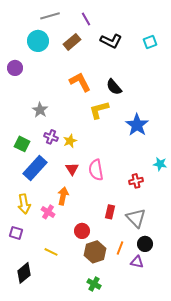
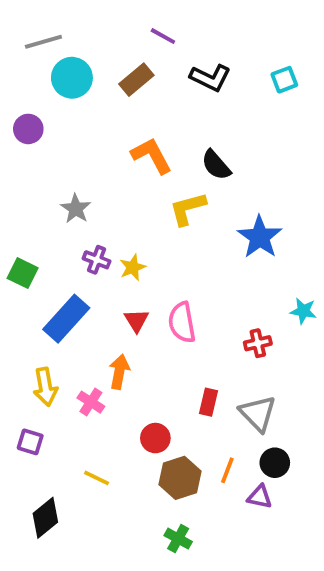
gray line: (50, 16) -> (43, 42), moved
purple line: (86, 19) -> (163, 36), turned -32
green square: (22, 144) -> (23, 273), moved

